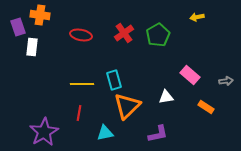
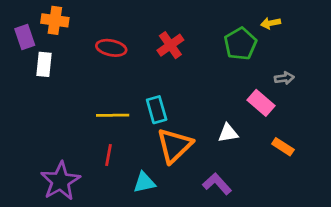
green pentagon: (158, 35) -> (240, 44), moved
gray arrow: (226, 81) -> (284, 78), moved
purple L-shape: (158, 134) -> (217, 184), turned -120

